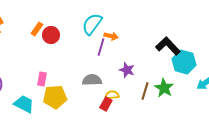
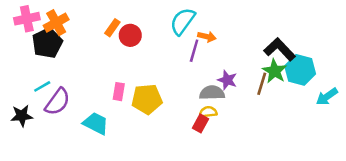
gray semicircle: (92, 80) -> (212, 93), moved
green star: (164, 88) -> (275, 71), moved
brown line: (145, 91) -> (262, 84), moved
yellow pentagon: (55, 97) -> (147, 99), moved

